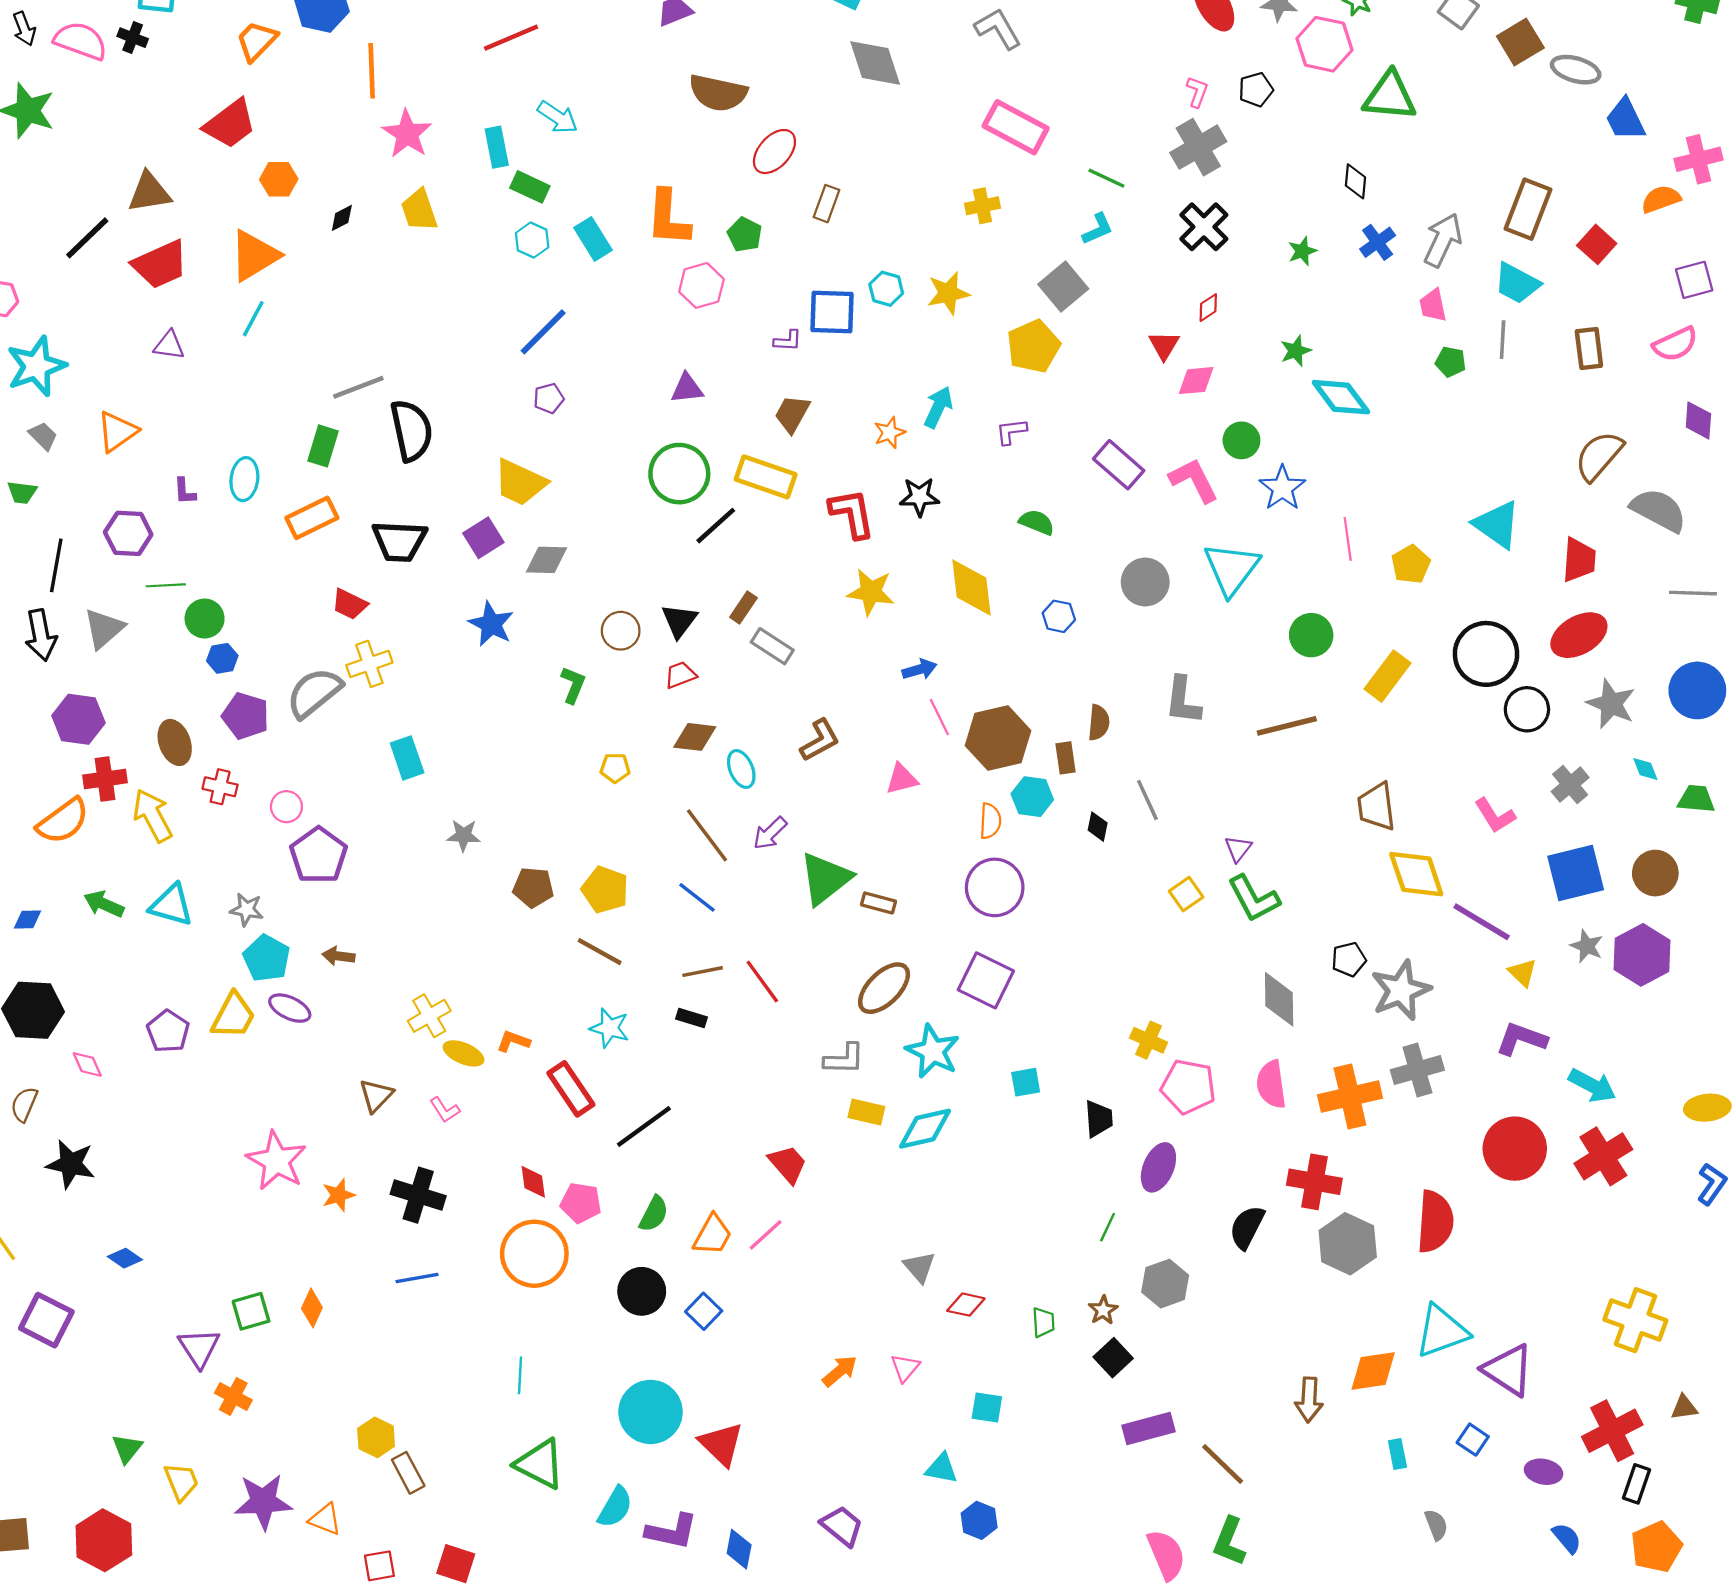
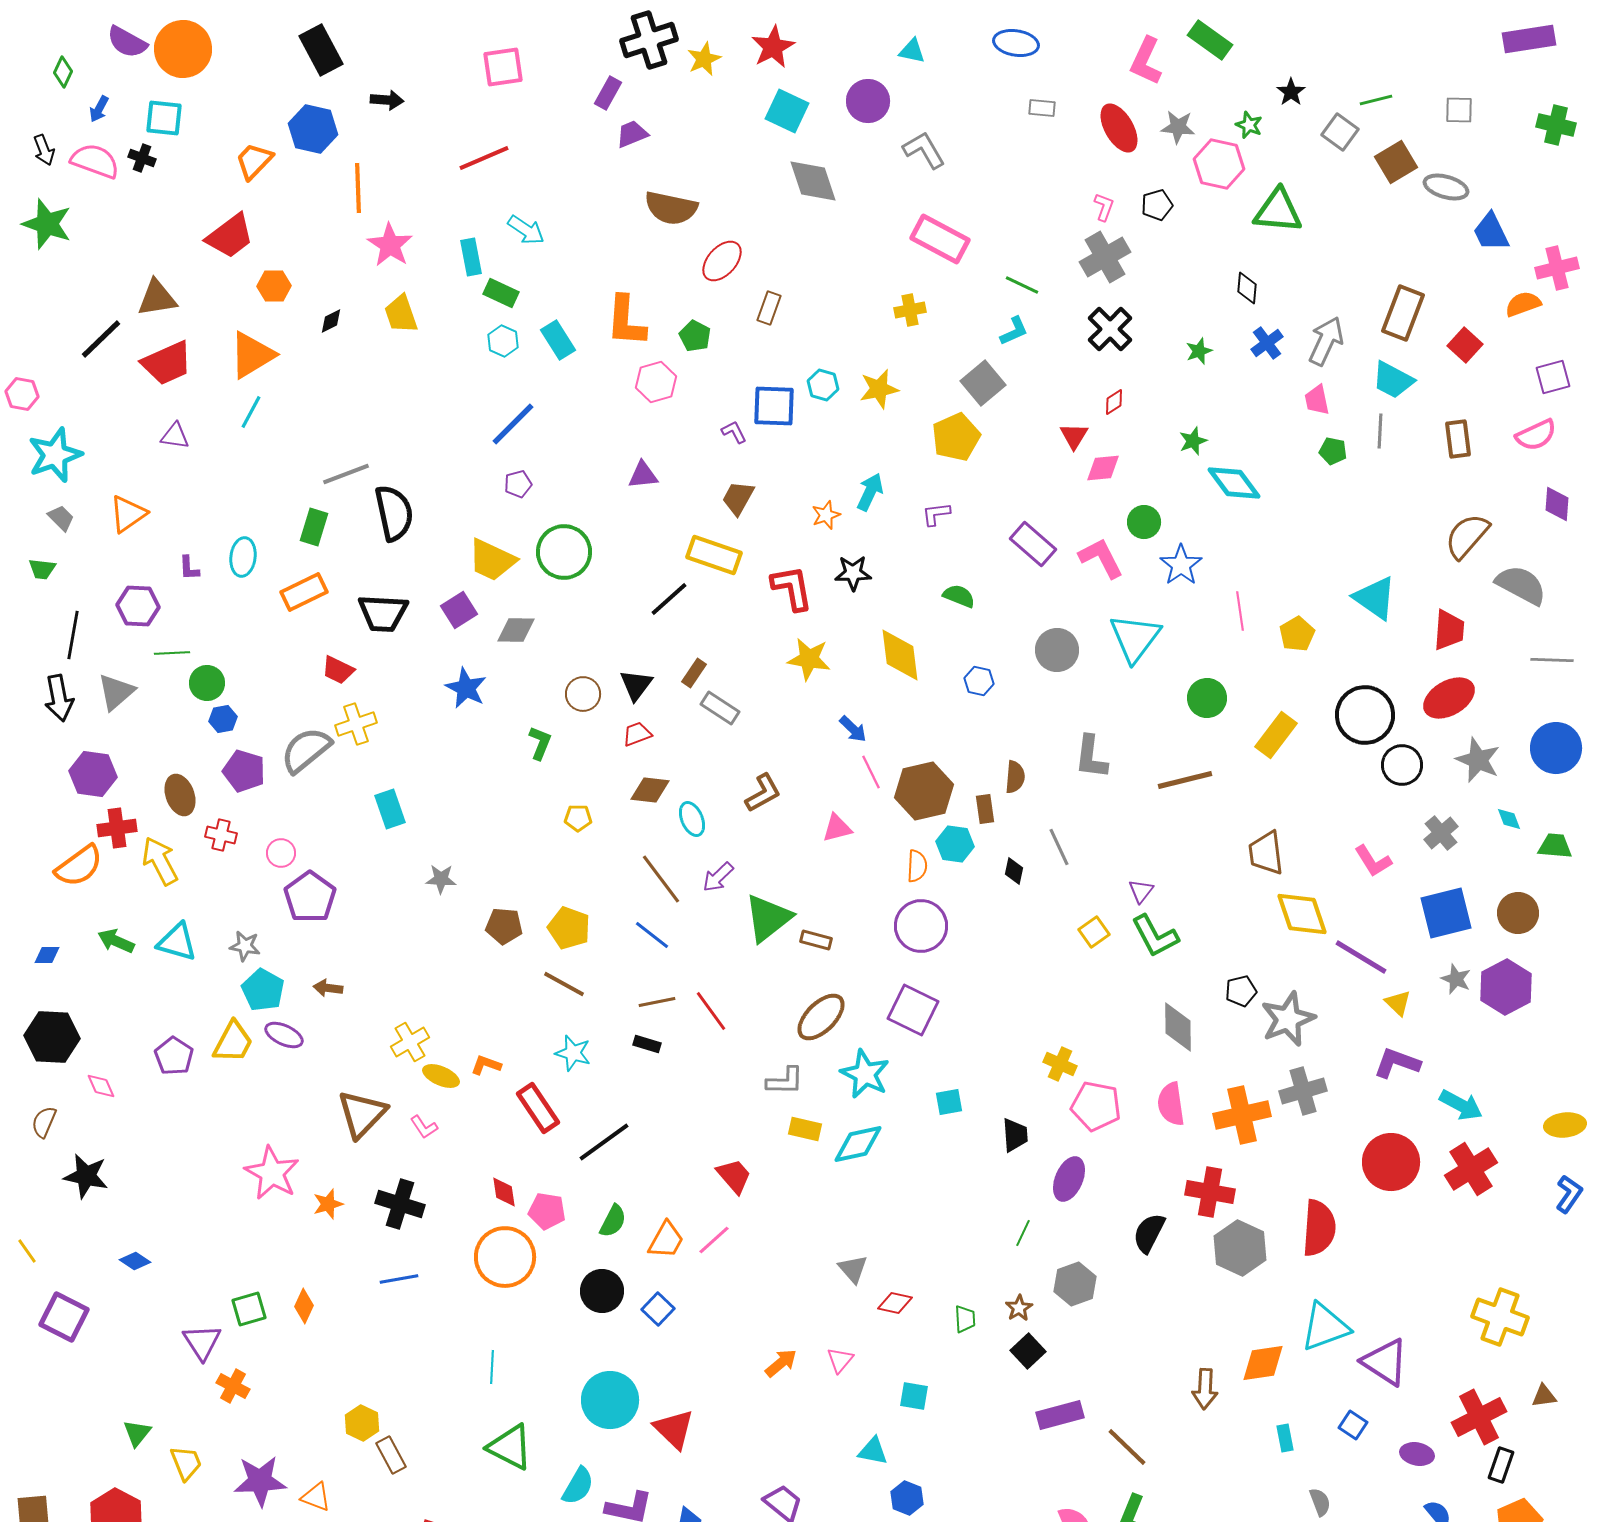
purple L-shape: (788, 341) -> (734, 432), turned -120
green circle: (679, 474) -> (564, 552), moved
blue arrow: (919, 669) -> (853, 729), turned 60
brown triangle: (376, 1095) -> (362, 1114), size x1.6

